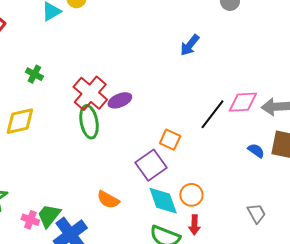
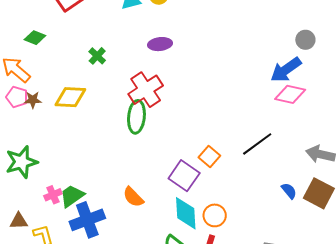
blue arrow: (190, 45) -> (286, 70), moved, size x1.4
purple ellipse: (120, 100) -> (160, 44), moved
pink diamond: (243, 102) -> (290, 94), moved
purple square: (151, 165) -> (184, 176), turned -36
pink cross: (30, 220) -> (53, 195), turned 30

